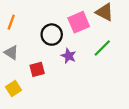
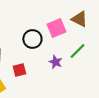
purple star: (69, 56) -> (55, 62), moved

